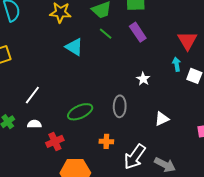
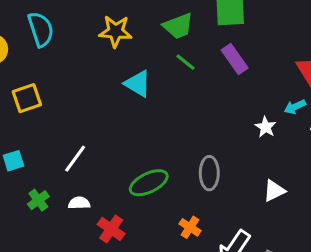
cyan arrow: (177, 64) -> (295, 107), turned -104
white star: (143, 79) -> (266, 127), moved
red cross: (55, 141) -> (111, 229), turned -30
orange cross: (106, 141) -> (190, 227), turned 32

